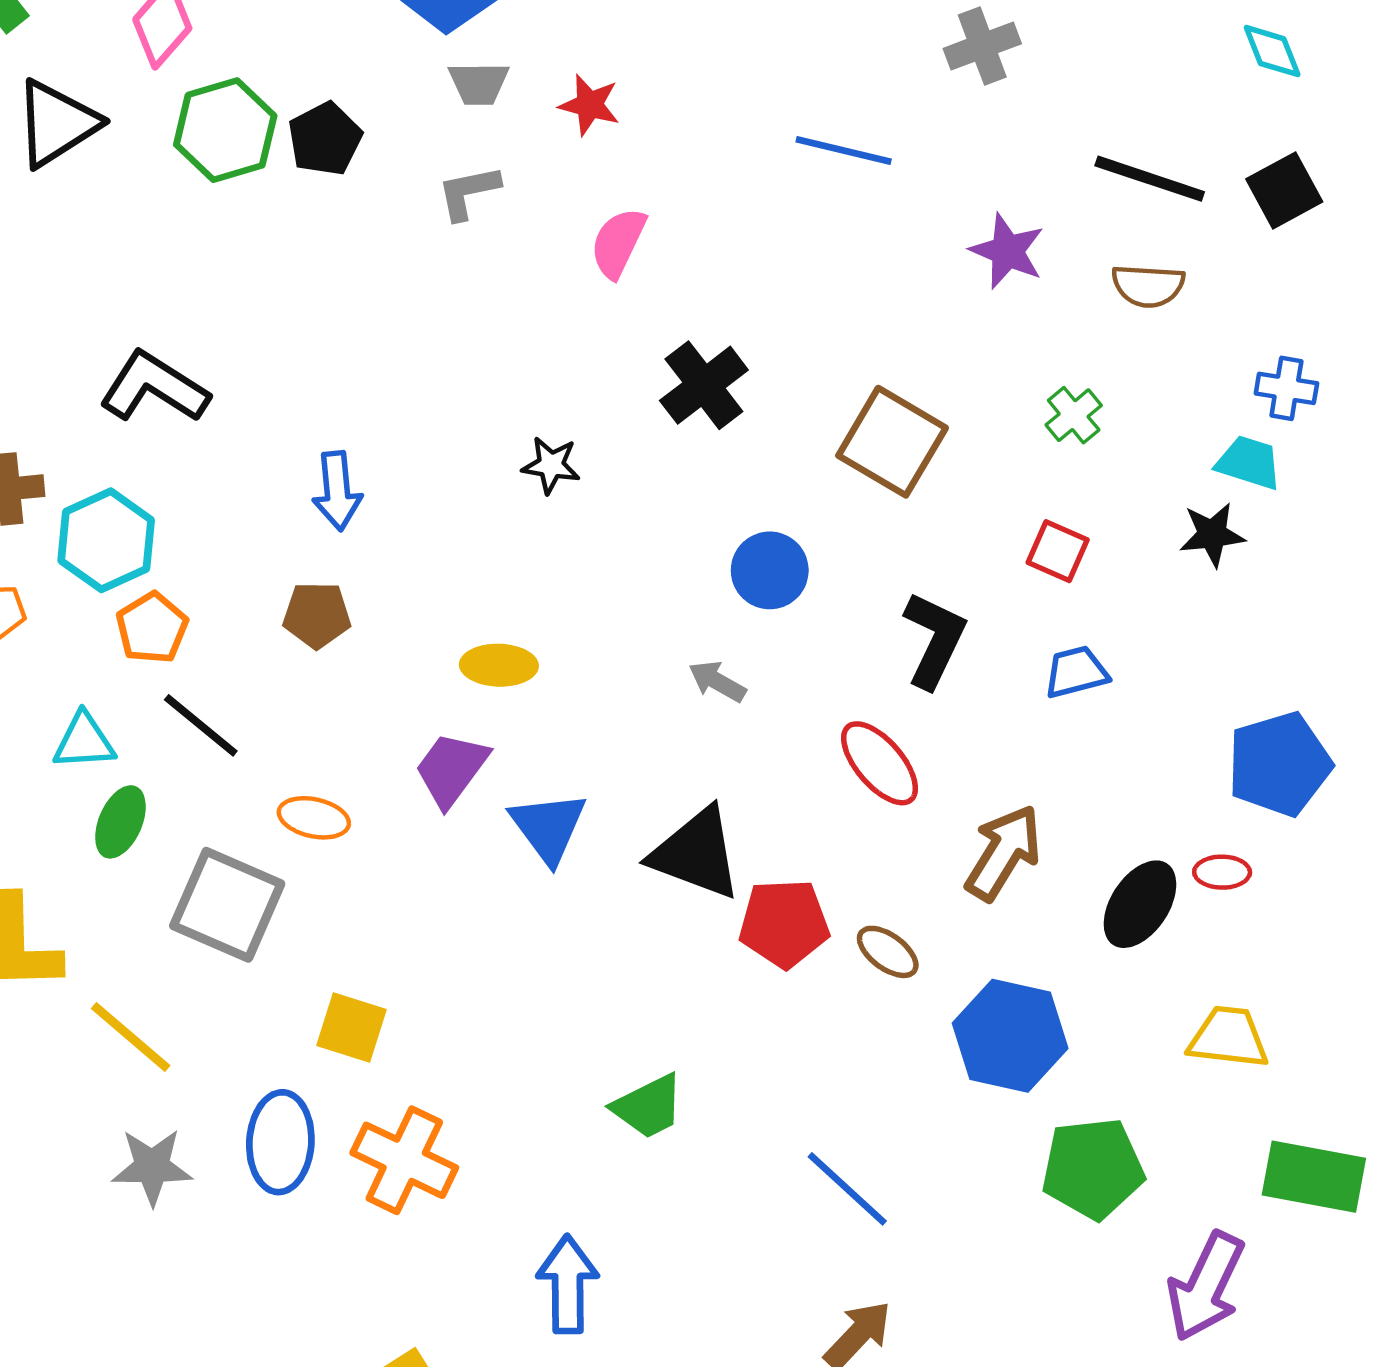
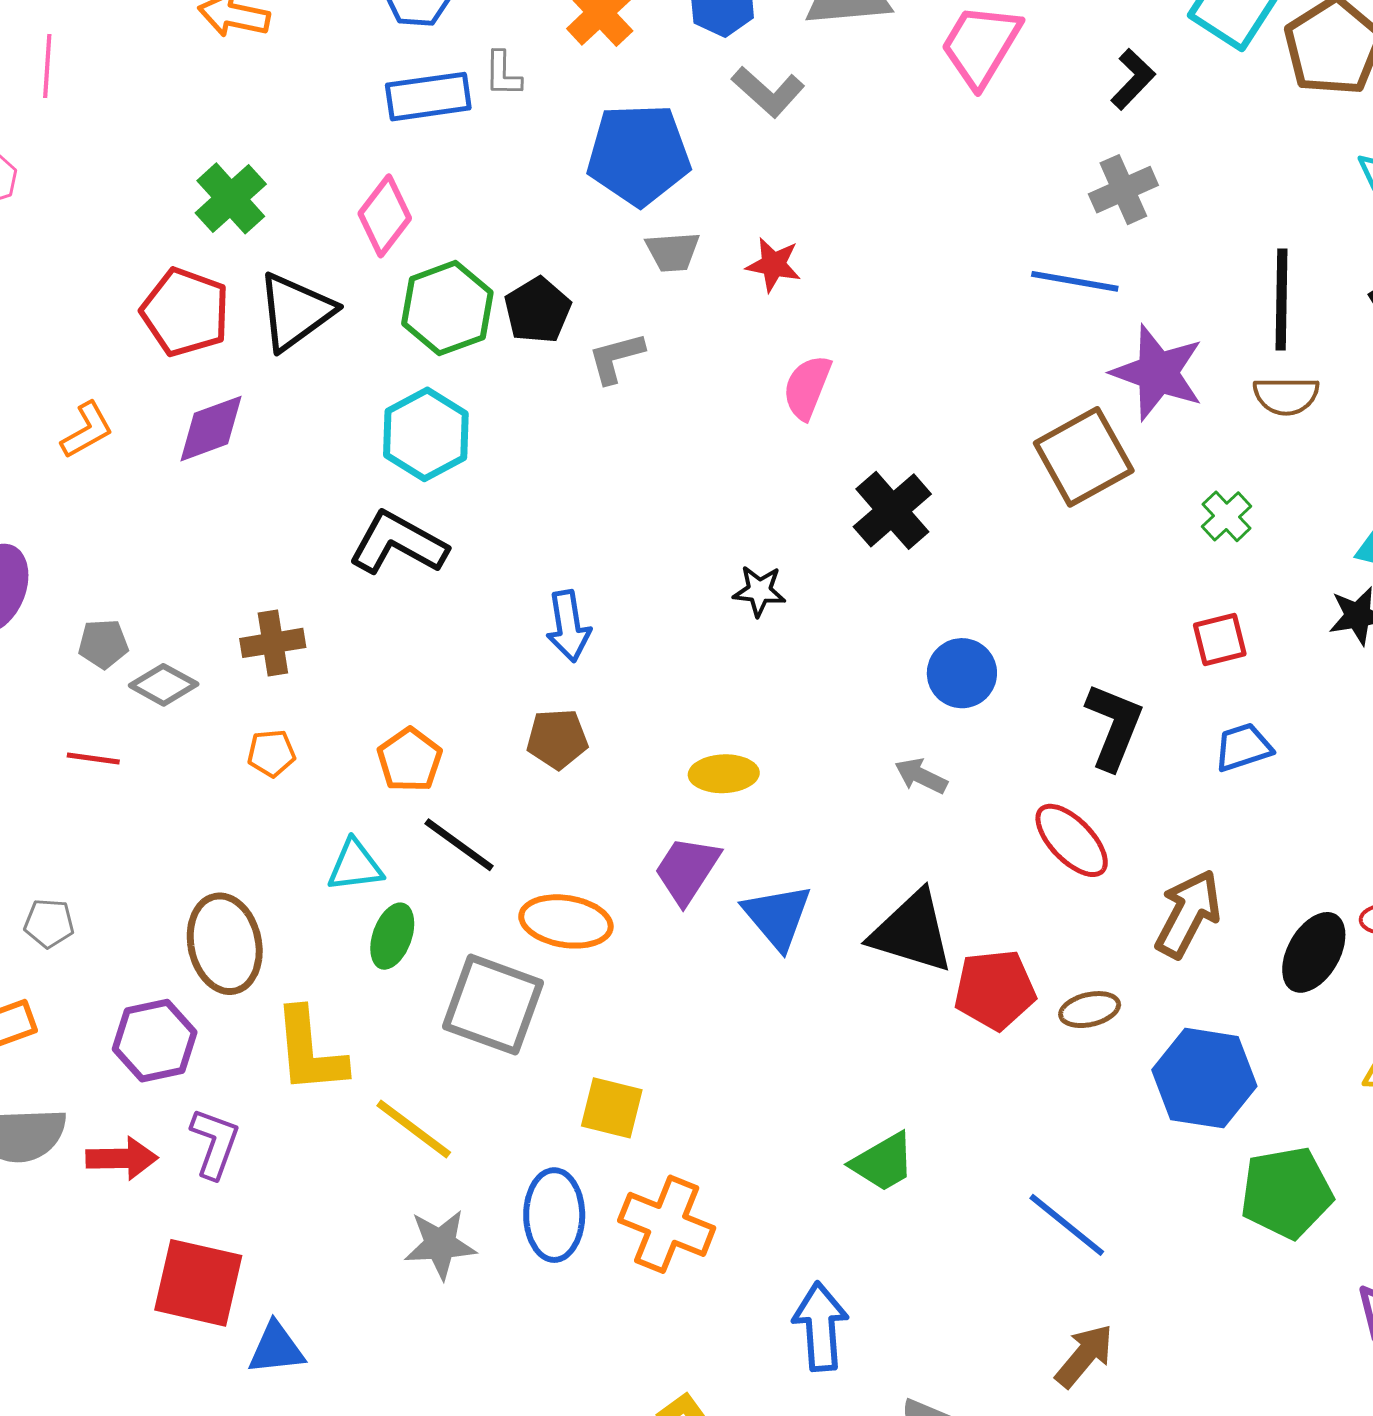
blue line: (844, 150) -> (1075, 281), moved
black line: (1150, 179) -> (1281, 299), turned 76
gray L-shape: (468, 192) -> (616, 358), moved
purple star: (1007, 251) -> (1158, 373), size x1.4
brown square: (892, 442) -> (1084, 457), moved, turned 34
cyan hexagon: (106, 540) -> (426, 434), moved
red square: (1058, 551) -> (1220, 640), turned -34
orange ellipse: (314, 818) -> (566, 921), size x1.4
brown ellipse: (888, 952) -> (1090, 1010), turned -46

